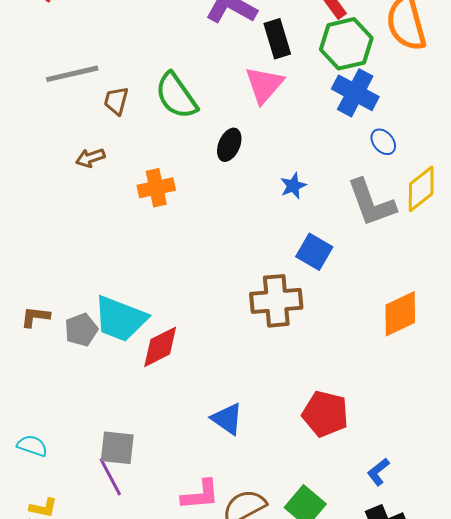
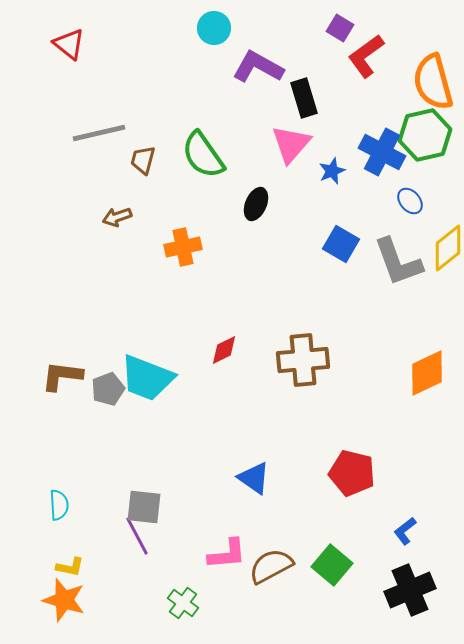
green hexagon: (346, 44) -> (425, 135), moved
blue star: (293, 186) -> (332, 171), moved
blue square: (314, 252) -> (341, 244), moved
brown L-shape: (35, 317) -> (62, 376), size x1.4
red diamond: (160, 347) -> (224, 350), moved, size x0.7
cyan semicircle: (32, 446) -> (59, 505), turned 68

